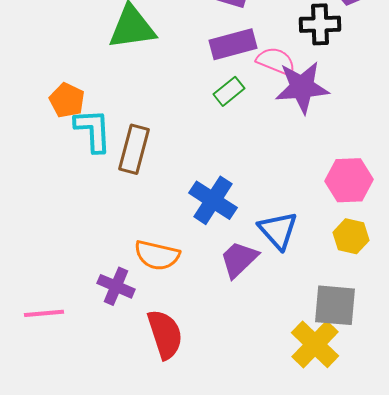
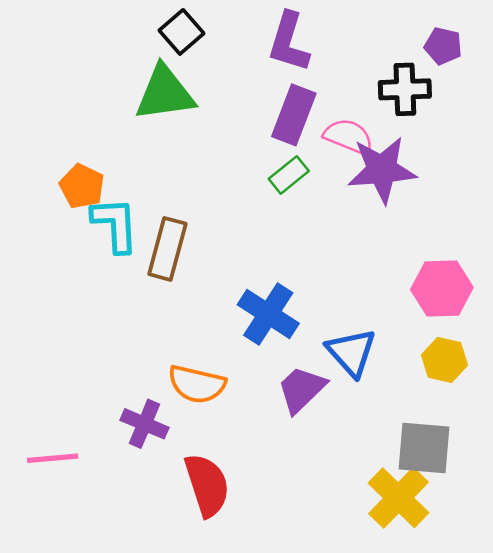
purple rectangle: (233, 44) -> (294, 115), turned -54

